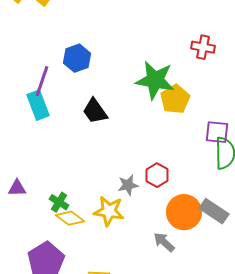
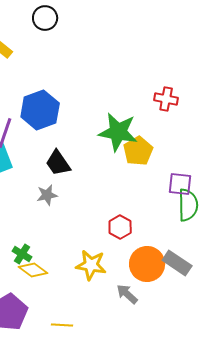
blue hexagon: (77, 58) -> (40, 110), size x1.4
gray star: (128, 185) -> (47, 195), moved
yellow star: (109, 211) -> (91, 265), moved

